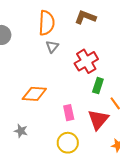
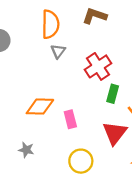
pink rectangle: (69, 113) -> (70, 119), moved

